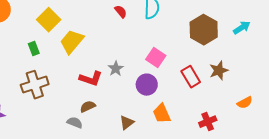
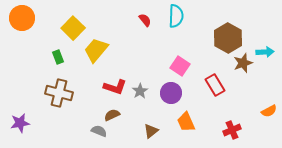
cyan arrow: (242, 28) -> (265, 52), moved, turned 30
gray star: (116, 69) -> (140, 91), moved
brown star: (219, 71) -> (243, 63), moved
brown cross: (35, 85) -> (59, 93), turned 32

